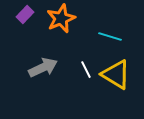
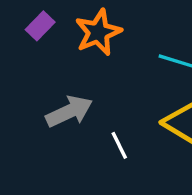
white line: (86, 70) -> (119, 145), moved

